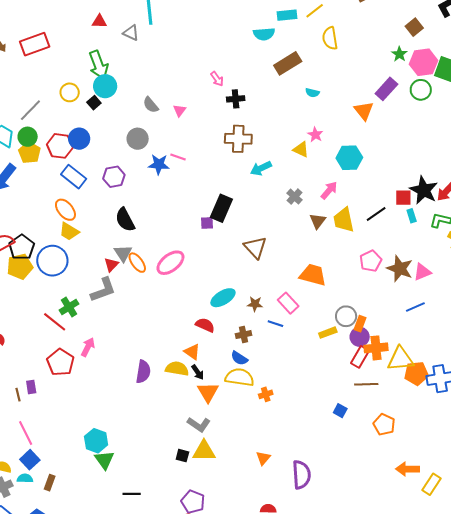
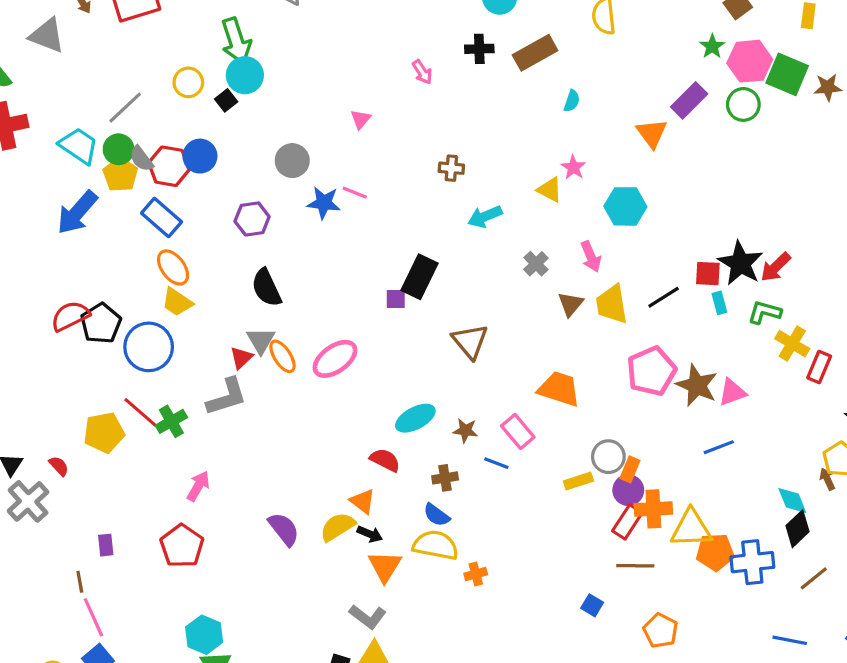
cyan semicircle: (312, 93) -> (572, 101), turned -88
black cross: (236, 99) -> (479, 49), moved
gray semicircle: (151, 105) -> (141, 159), moved
brown cross: (238, 139) -> (451, 168), size x0.6
blue rectangle: (74, 177) -> (162, 218), moved
pink arrow: (329, 190) -> (591, 257), turned 114
pink pentagon: (371, 261) -> (651, 371), size x1.4
yellow pentagon: (20, 267) -> (104, 433), moved
red line: (55, 322) -> (141, 412), moved
red pentagon: (60, 362) -> (182, 546), moved
yellow semicircle: (177, 369) -> (338, 527), turned -45
purple semicircle: (143, 372) -> (284, 529), turned -50
black arrow: (198, 372) -> (370, 534), turned -35
brown line: (18, 395) -> (80, 582), moved

